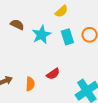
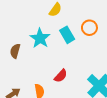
brown semicircle: (17, 25) -> (15, 51), moved, turned -88

